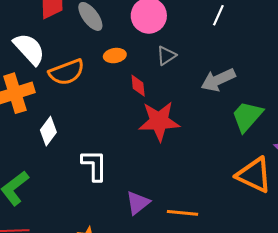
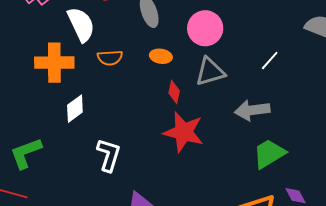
white line: (218, 15) -> (270, 60), moved
gray triangle: (166, 56) -> (210, 72), size x1.5
orange semicircle: (67, 72) -> (110, 58), size x0.7

